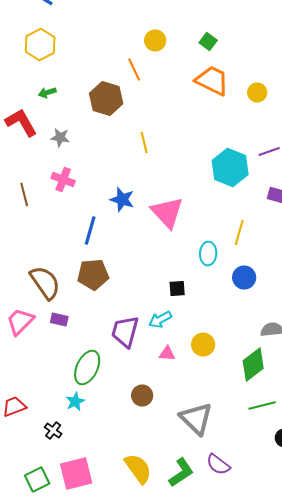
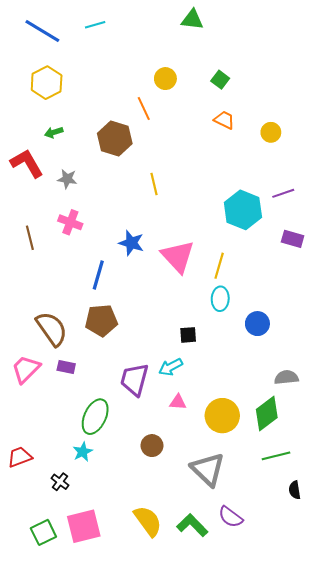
orange trapezoid: (212, 80) -> (224, 120), size x0.6
yellow line: (239, 232) -> (219, 266), moved
yellow circle: (203, 344) -> (222, 416), moved, size x1.4
green L-shape: (181, 472) -> (192, 525), turned -100

